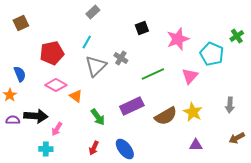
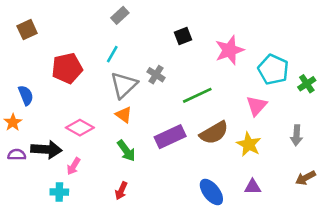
green cross: (237, 36) -> (307, 84), moved
pink triangle: (190, 76) -> (257, 106), moved
pink diamond: (56, 85) -> (80, 128), moved
orange triangle: (76, 96) -> (124, 115), moved
brown semicircle: (166, 116) -> (214, 133), moved
blue ellipse: (125, 149) -> (211, 192), moved

